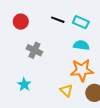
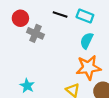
cyan semicircle: (81, 45) -> (87, 41), turned -70
gray cross: (34, 50) -> (35, 33), moved

